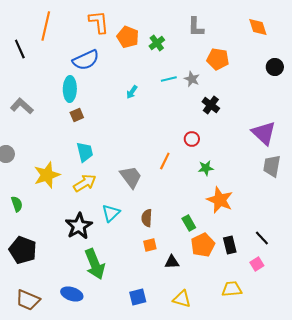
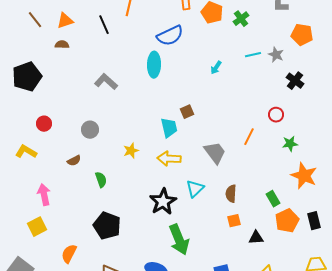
brown square: (77, 115) -> (187, 112), moved
yellow star: (47, 175) -> (131, 151), size x0.6
yellow arrow: (85, 183) -> (169, 159), turned -145

